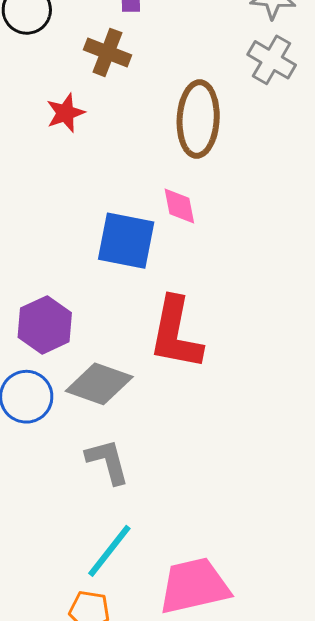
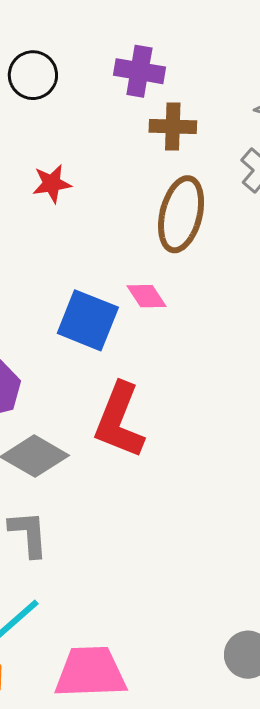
brown cross: (107, 52) -> (173, 126), moved, turned -30
pink diamond: (179, 206) -> (147, 296), turned -33

